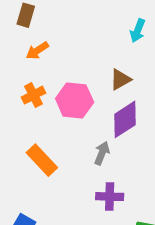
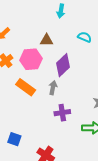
brown triangle: (120, 79) -> (47, 40), moved, turned 40
orange rectangle: (42, 160) -> (26, 87), moved

